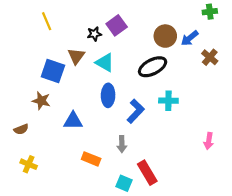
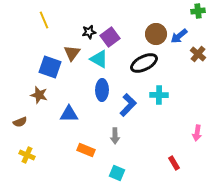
purple square: (117, 25) -> (110, 37), moved
red rectangle: (147, 173) -> (174, 163), moved, size x0.6

